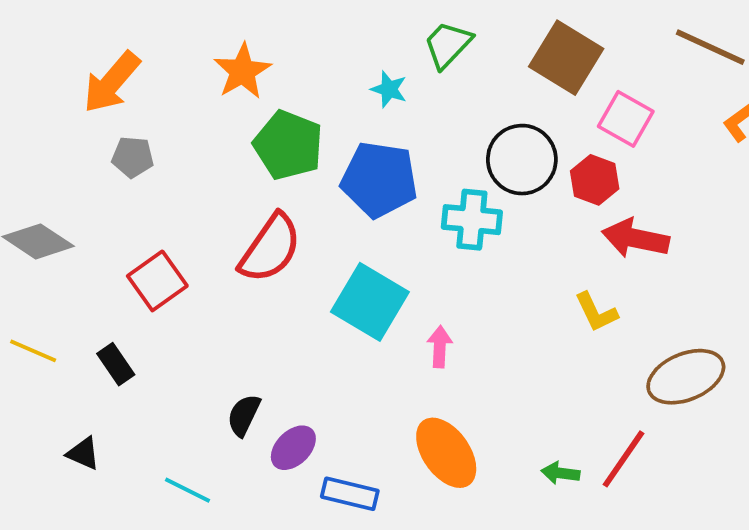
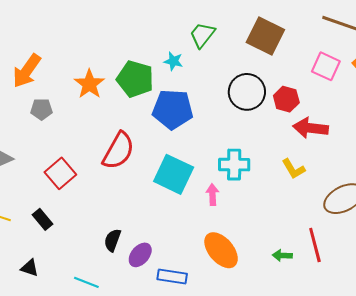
orange star: (242, 71) -> (89, 84), moved
pink square: (626, 119) -> (326, 66), moved
green pentagon: (288, 145) -> (135, 79), moved
cyan cross: (472, 220) -> (234, 165), moved
red line: (624, 459) -> (315, 245), turned -44

